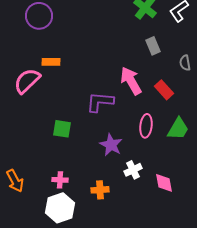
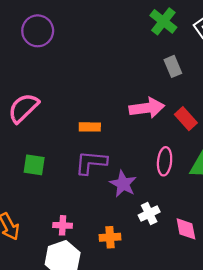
orange rectangle: (51, 62) -> (90, 127), moved
pink arrow: (131, 81) -> (147, 108), turned 112
purple L-shape: (100, 102) -> (91, 162), moved
green square: (62, 129) -> (34, 165), moved

